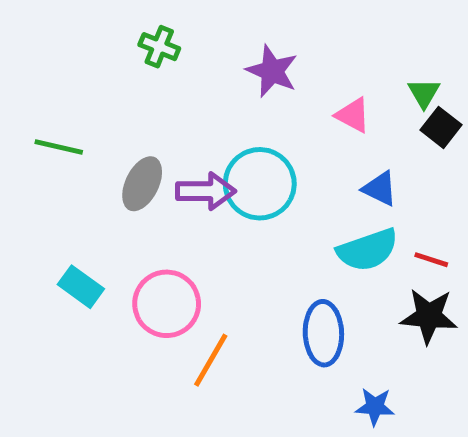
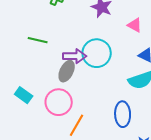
green line: (59, 147) -> (38, 40), moved
gray ellipse: (142, 184) -> (67, 71), moved

